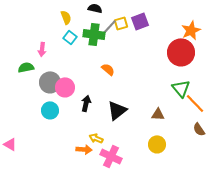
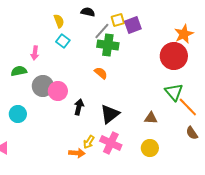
yellow square: (121, 23) -> (118, 20), moved
green cross: (94, 34) -> (108, 45), moved
cyan circle: (50, 110) -> (18, 114), moved
yellow arrow: (96, 138) -> (89, 142), turned -80
pink cross: (111, 156) -> (111, 143), moved

